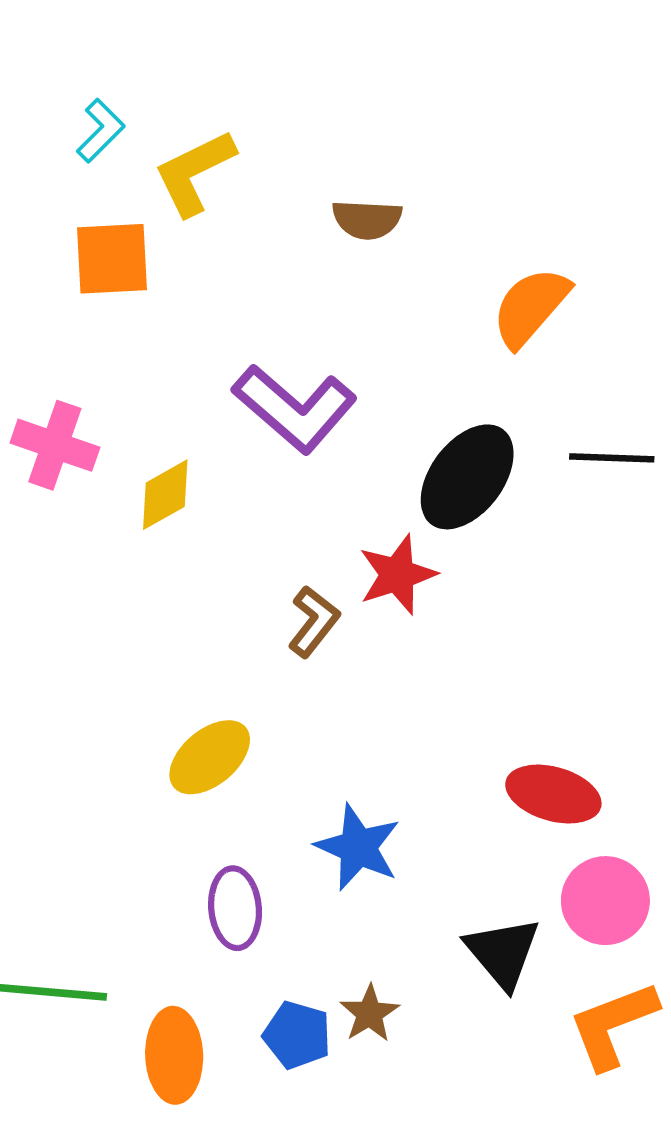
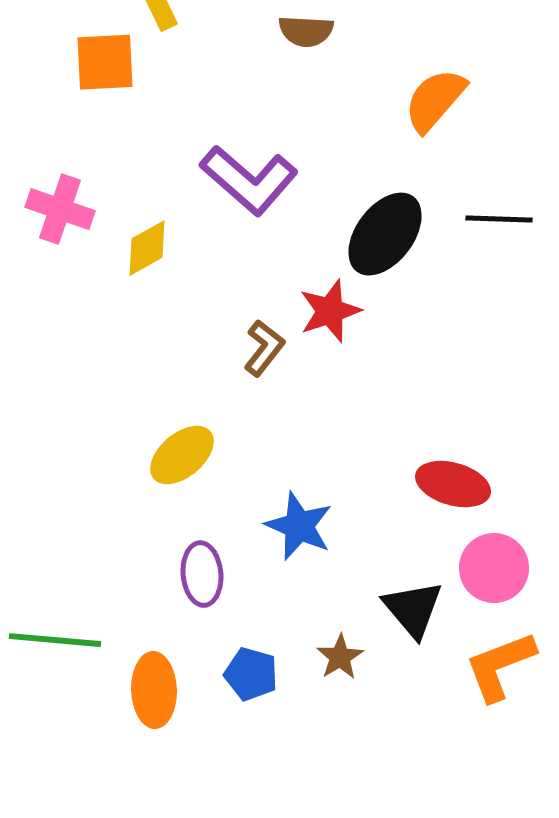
brown star: (369, 1013) -> (340, 657), moved

